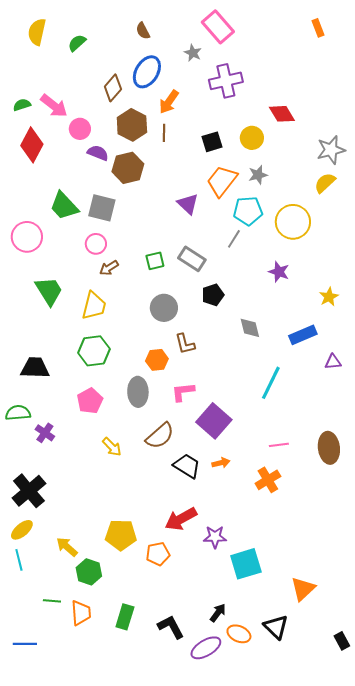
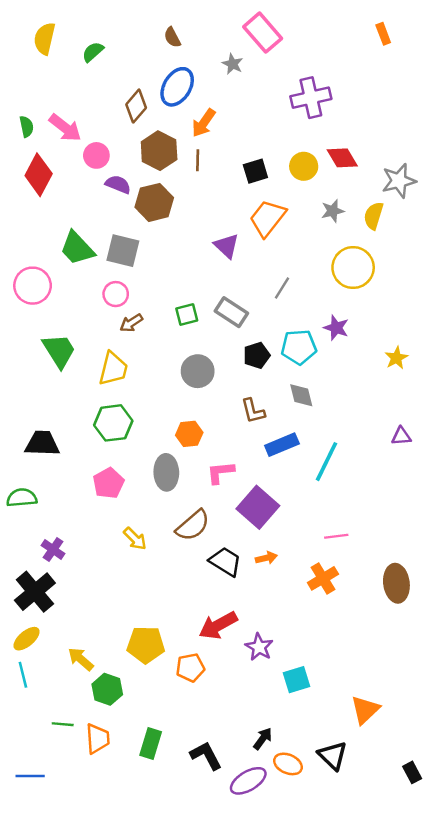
purple cross: (226, 81) -> (311, 98), moved
green semicircle: (22, 105) -> (27, 127), turned 96
red diamond: (282, 114) -> (342, 158), moved
gray star: (258, 175) -> (333, 211), moved
yellow semicircle: (325, 183) -> (374, 216), moved, turned -30
cyan pentagon: (248, 211) -> (299, 347), moved
blue rectangle: (303, 335) -> (282, 445), moved
brown L-shape: (185, 344) -> (253, 411), moved
purple cross: (45, 433) -> (53, 549), moved
brown ellipse: (329, 448) -> (396, 583), moved
purple star: (215, 537) -> (259, 647), turned 30
cyan square: (246, 564) -> (296, 680), size x0.7

